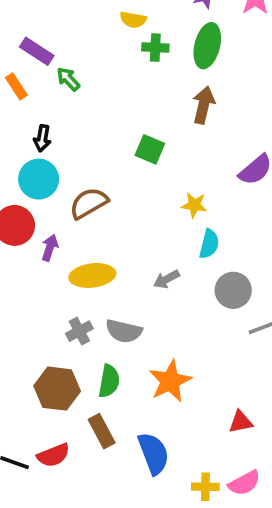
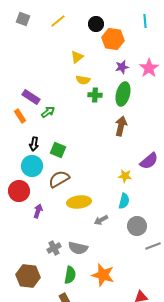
green arrow: (68, 79) -> (48, 112), turned 96
green square: (150, 149) -> (58, 150), moved
yellow star: (194, 205) -> (125, 176), moved
purple arrow: (50, 248) -> (38, 211), moved
yellow ellipse: (92, 275) -> (79, 202), moved
orange star: (170, 381) -> (103, 275), turned -30
brown hexagon: (57, 389) -> (28, 276), moved

